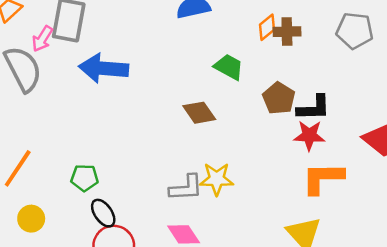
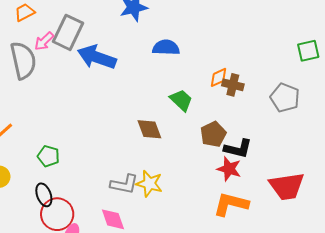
blue arrow: (104, 68) -> (97, 57), moved
black ellipse: (103, 213) -> (44, 195), moved

